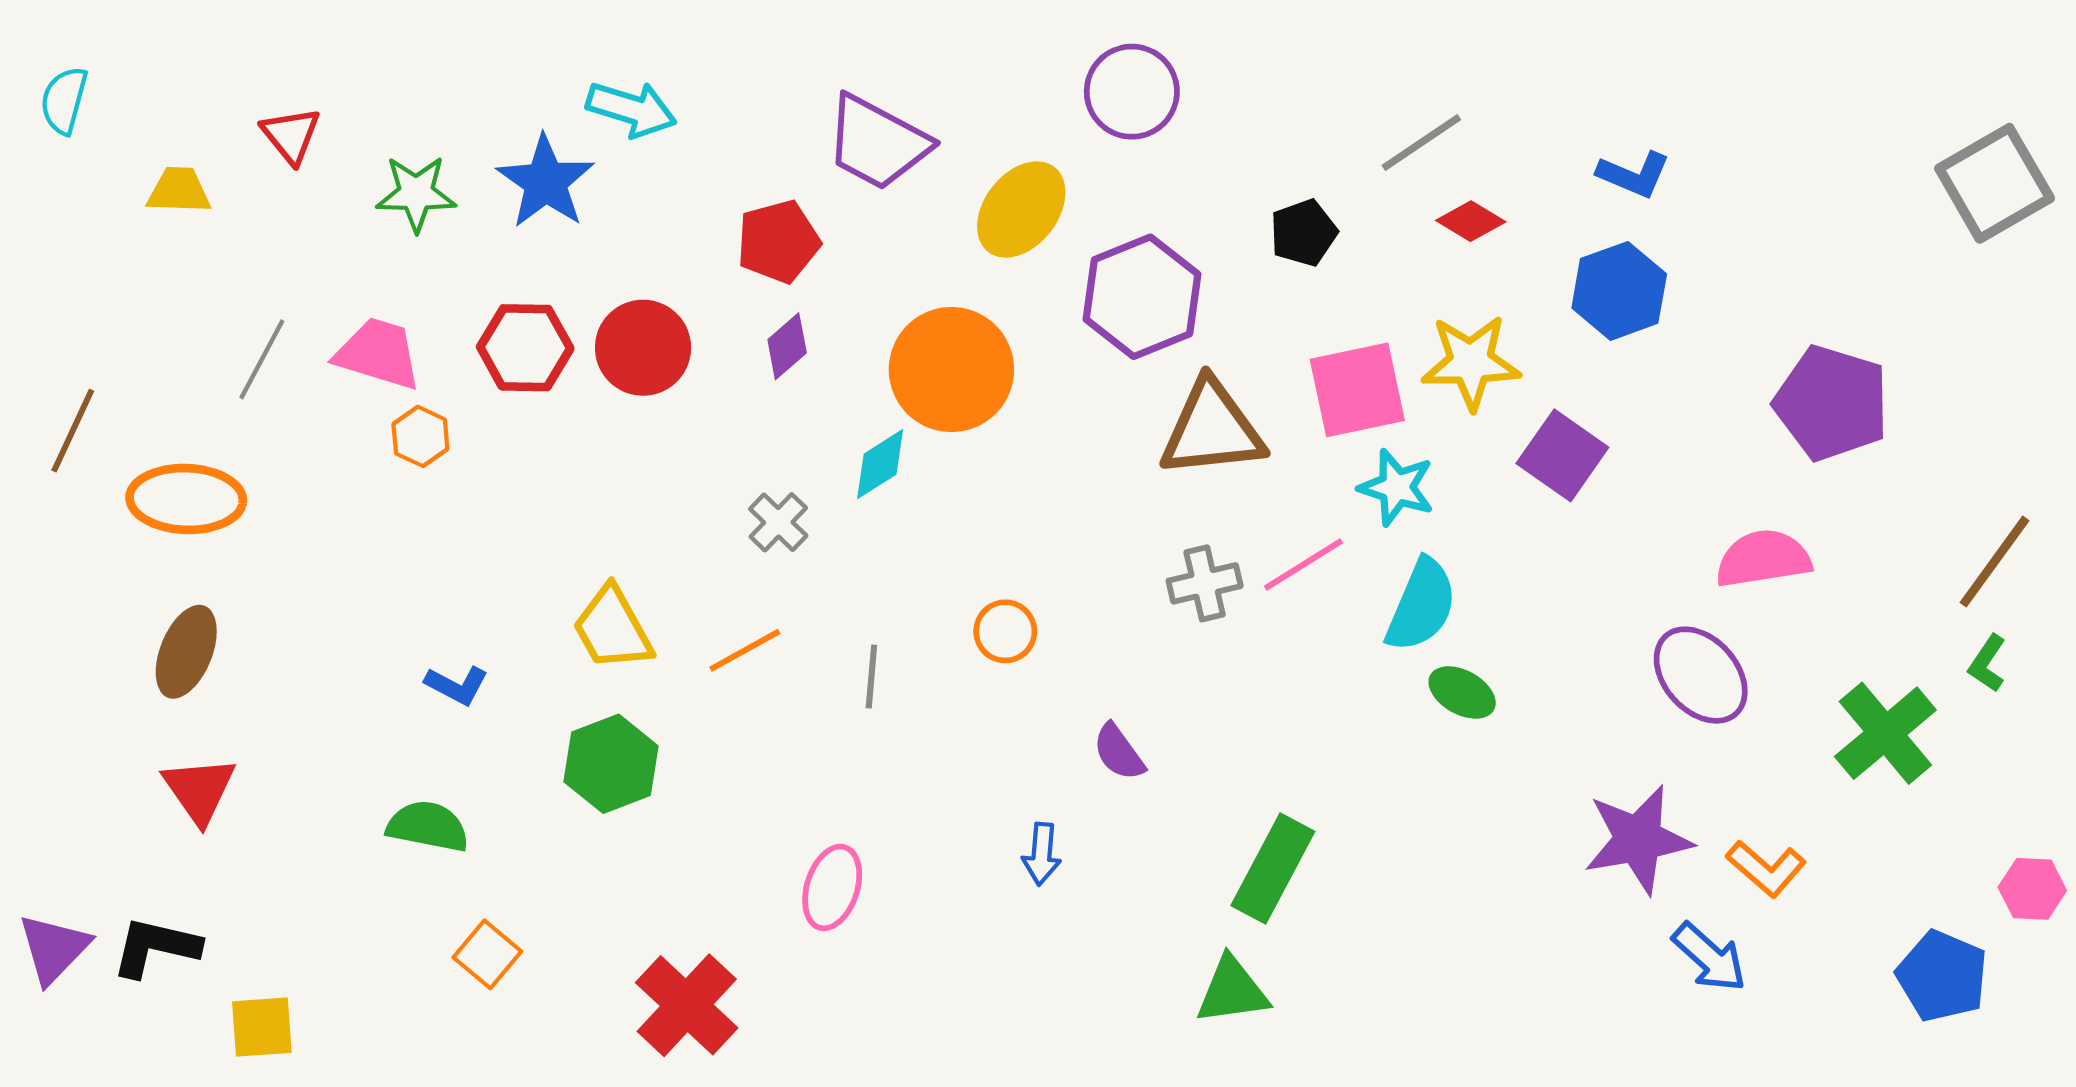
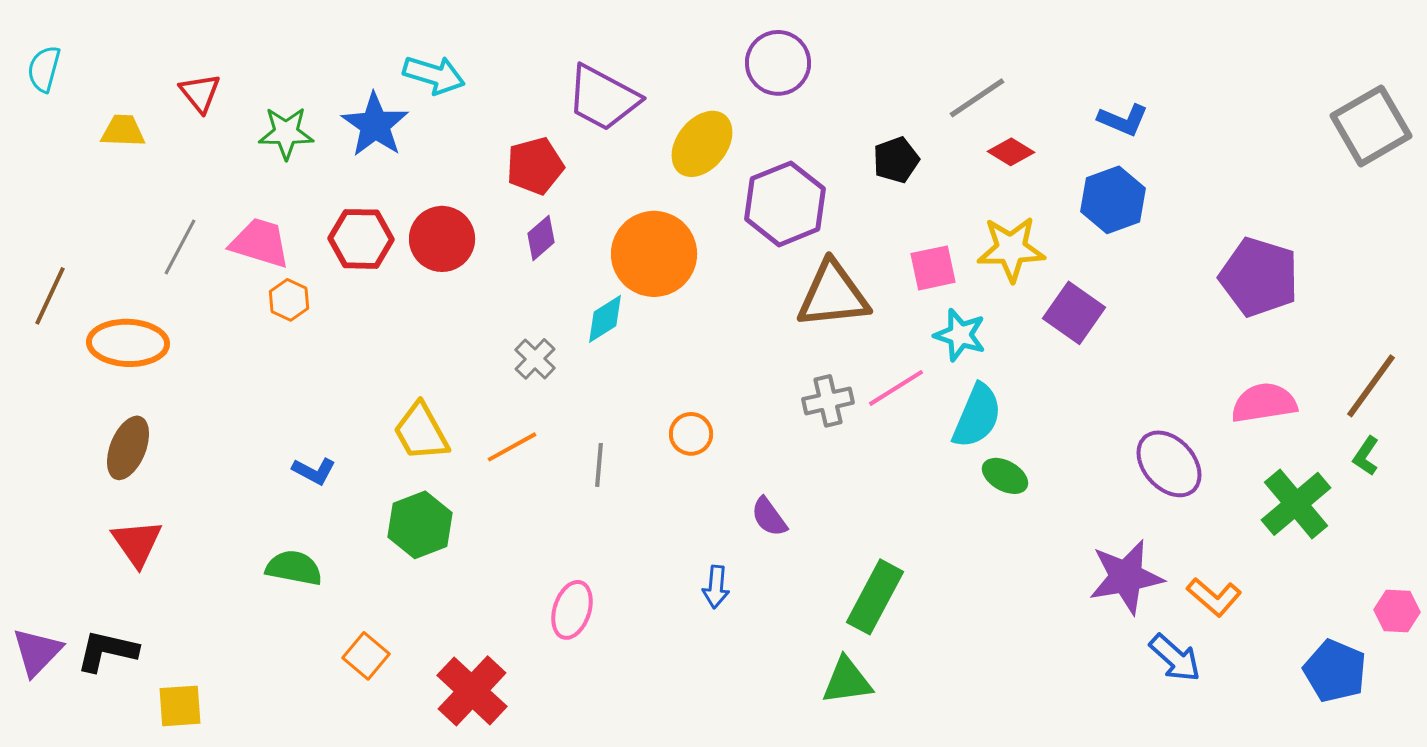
pink square: (1357, 390) -> (933, 268), size x0.7
pink semicircle: (1763, 559) -> (1264, 403), moved
orange square: (487, 954) -> (366, 656), moved

